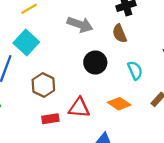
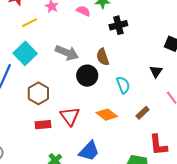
gray arrow: (80, 25) -> (67, 53), moved
brown semicircle: (119, 33) -> (103, 57), moved
red triangle: (79, 108) -> (70, 116), turned 45

